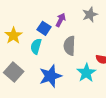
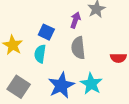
purple arrow: (61, 20) -> (75, 20), moved
cyan star: (86, 73) -> (91, 84), moved

